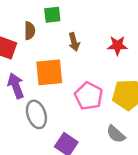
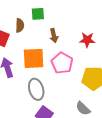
pink pentagon: (89, 96) -> (62, 63), moved
gray ellipse: (36, 114) -> (36, 89), moved

